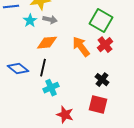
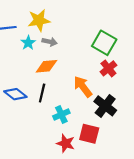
orange arrow: (81, 47) -> (83, 87), moved
black cross: (102, 80) -> (105, 106), size x1.5
cyan cross: (51, 88) -> (61, 114), moved
red square: (98, 105) -> (89, 134), moved

